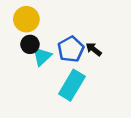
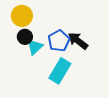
black arrow: (94, 49) -> (78, 41), size x1.5

